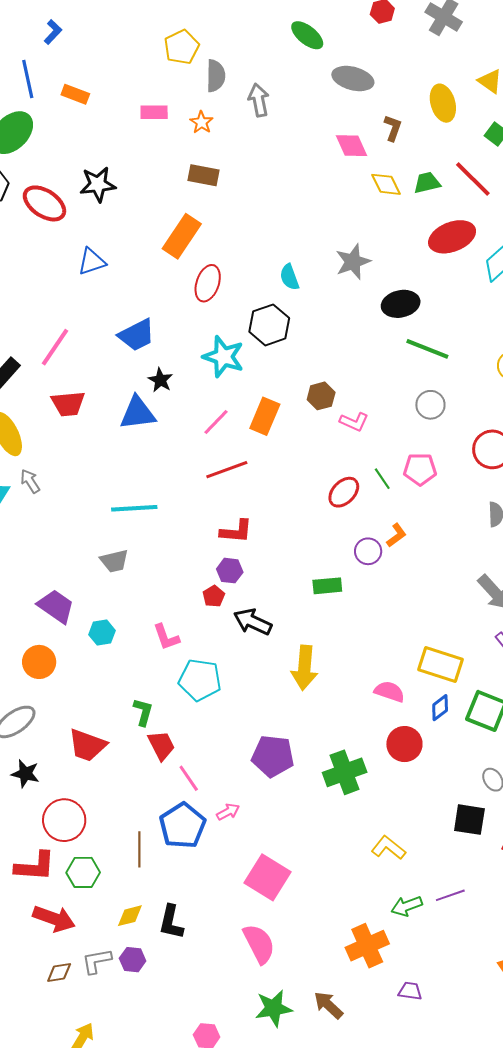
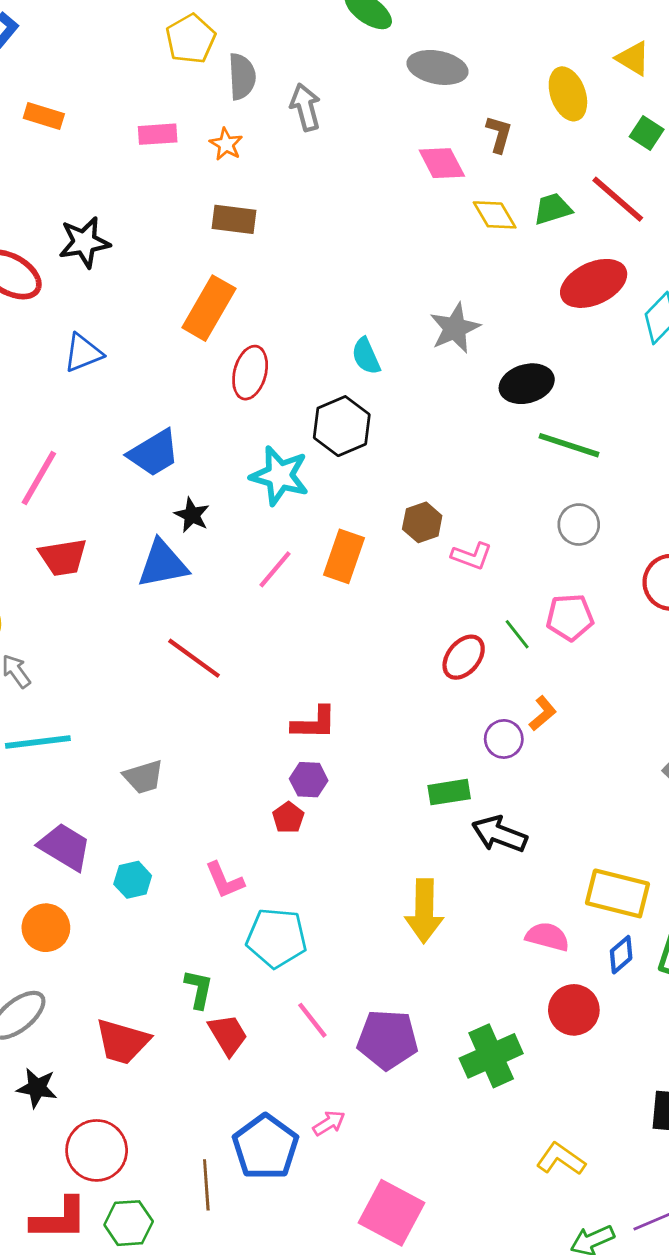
red line: (227, 470) -> (194, 658), moved, turned 60
cyan line: (134, 508) -> (38, 742), moved
black arrow: (253, 622) -> (499, 834), moved
pink line: (189, 778) -> (312, 1020), moved

